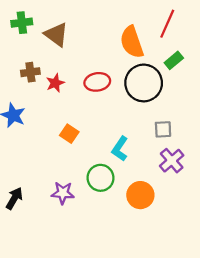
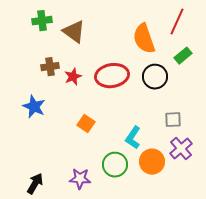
red ellipse: (97, 82) -> (112, 76), size x1.4
black circle: (144, 83) -> (155, 77), size x0.7
orange circle: (140, 195) -> (152, 162), moved

